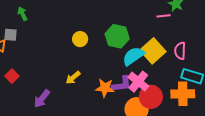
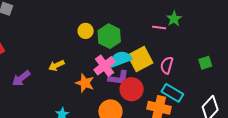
yellow circle: (80, 39) -> (86, 31), moved
pink cross: (138, 82) -> (105, 66), moved
purple L-shape: (122, 84) -> (118, 78), moved
red circle: (151, 97) -> (132, 89), moved

